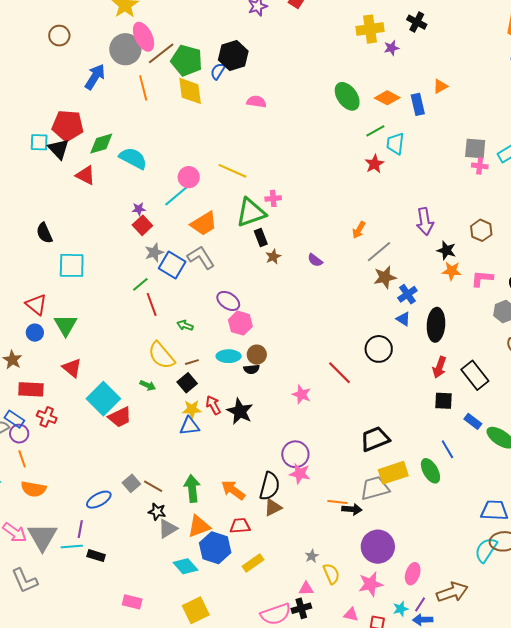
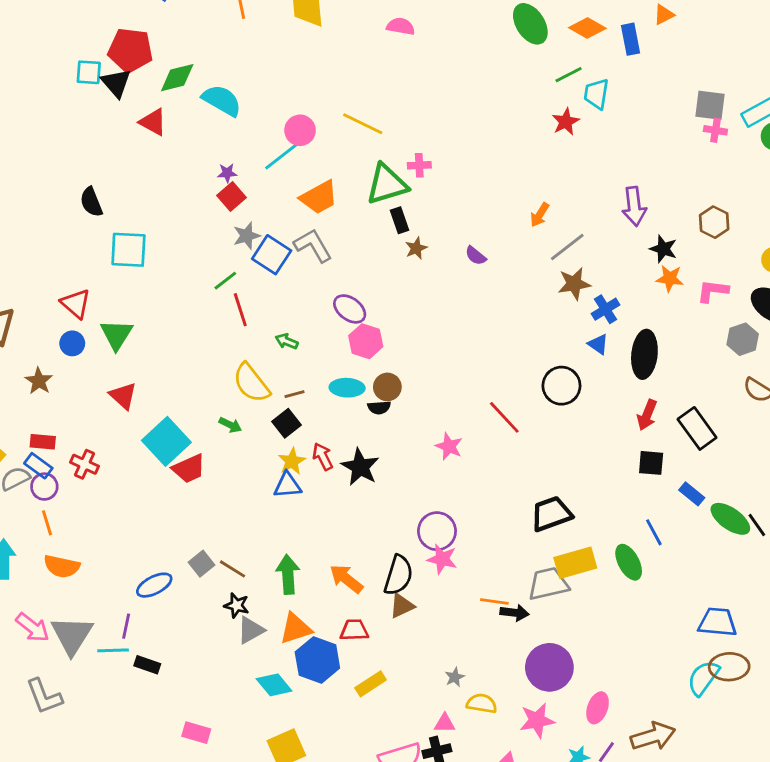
red rectangle: (31, 389) -> (43, 442), moved, size x0.7
yellow star: (192, 409) -> (292, 461), turned -30
yellow semicircle: (331, 574) -> (482, 703), turned -60

